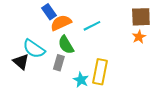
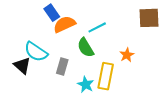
orange star: (139, 37) -> (127, 55), moved
green semicircle: (66, 45) -> (86, 48), moved

